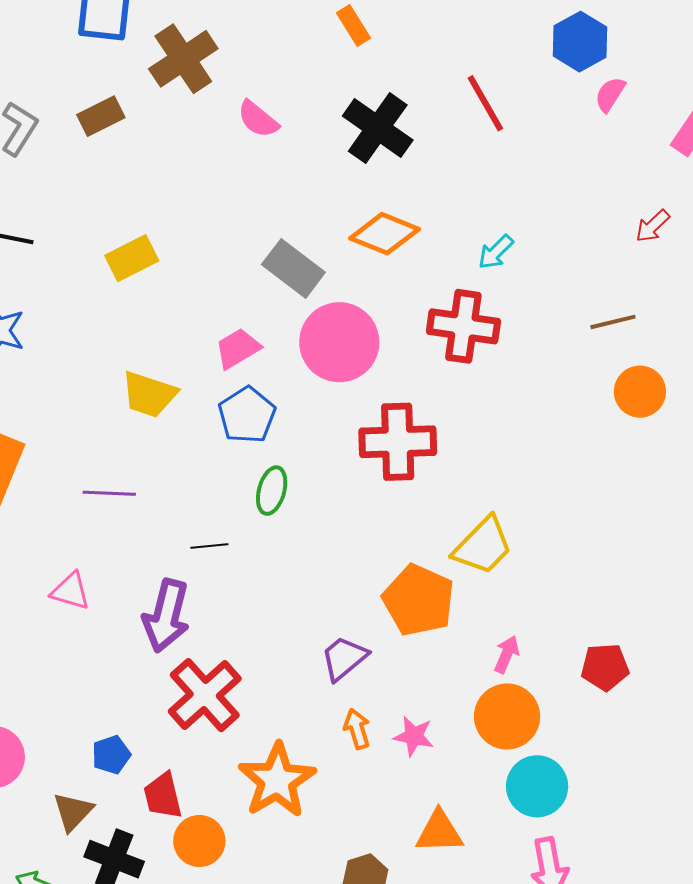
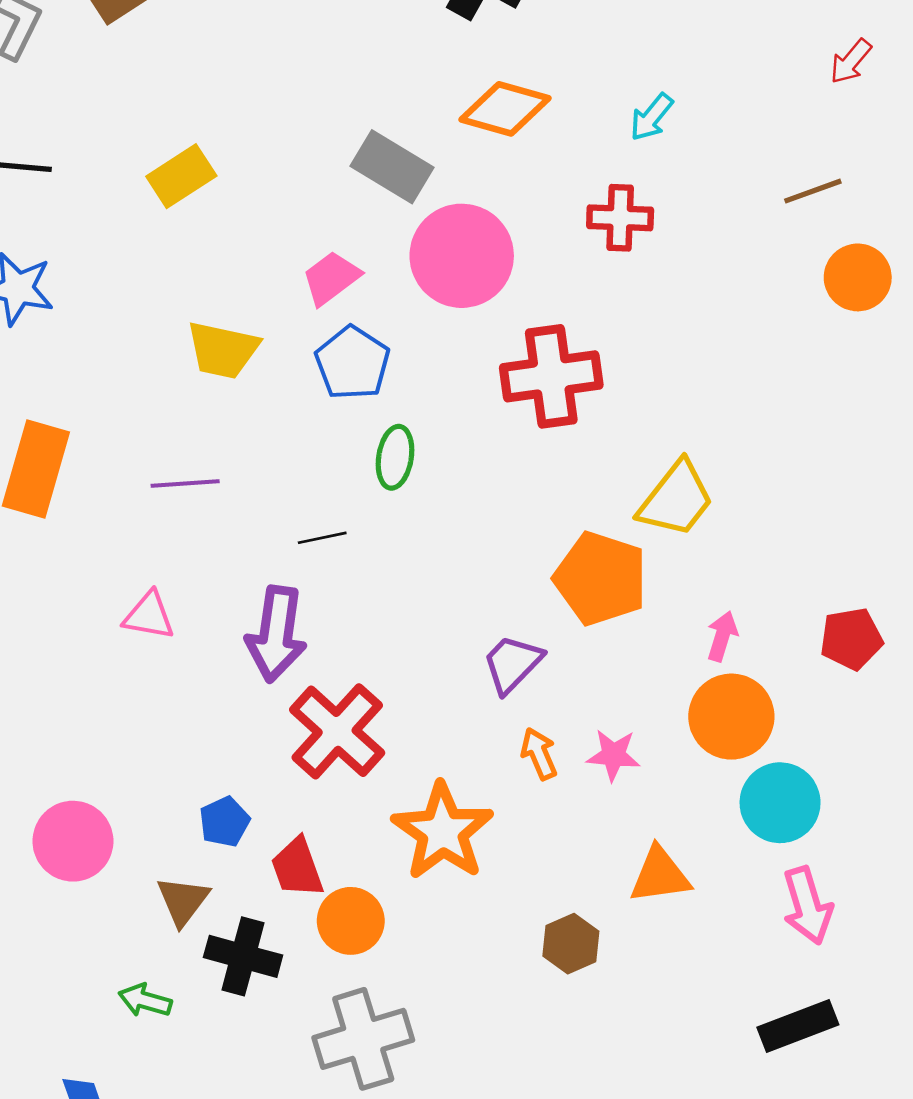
red cross: (463, 326) -> (620, 218), size x0.7

